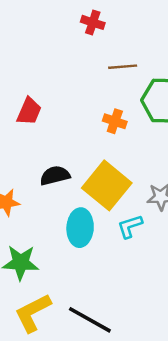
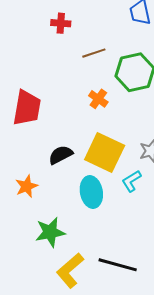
red trapezoid: (29, 111) -> (27, 108), size x1.5
orange cross: (115, 121) -> (98, 99), turned 30

